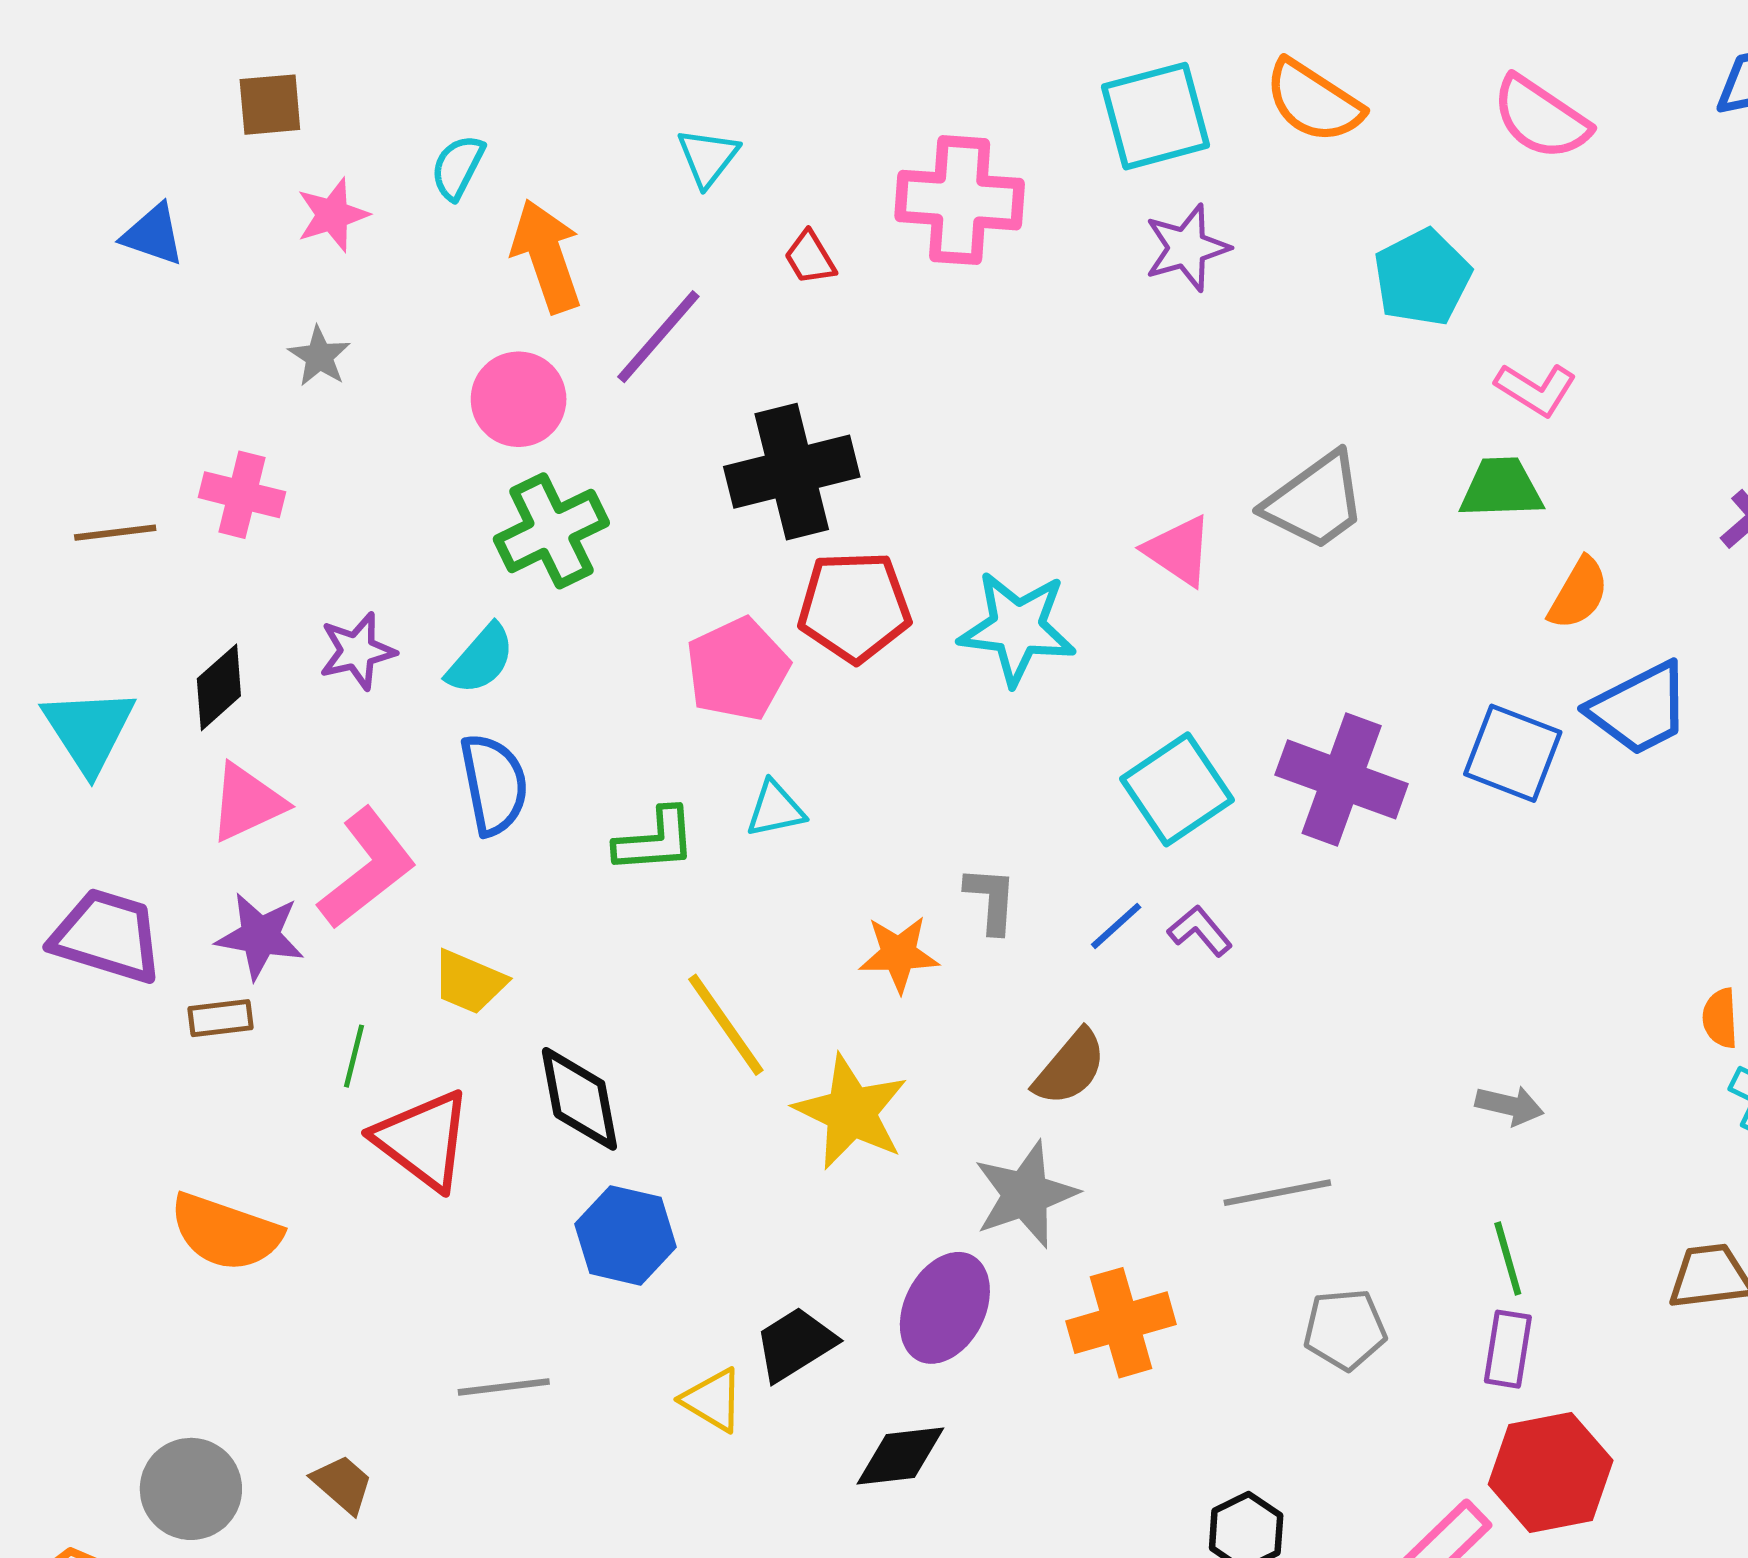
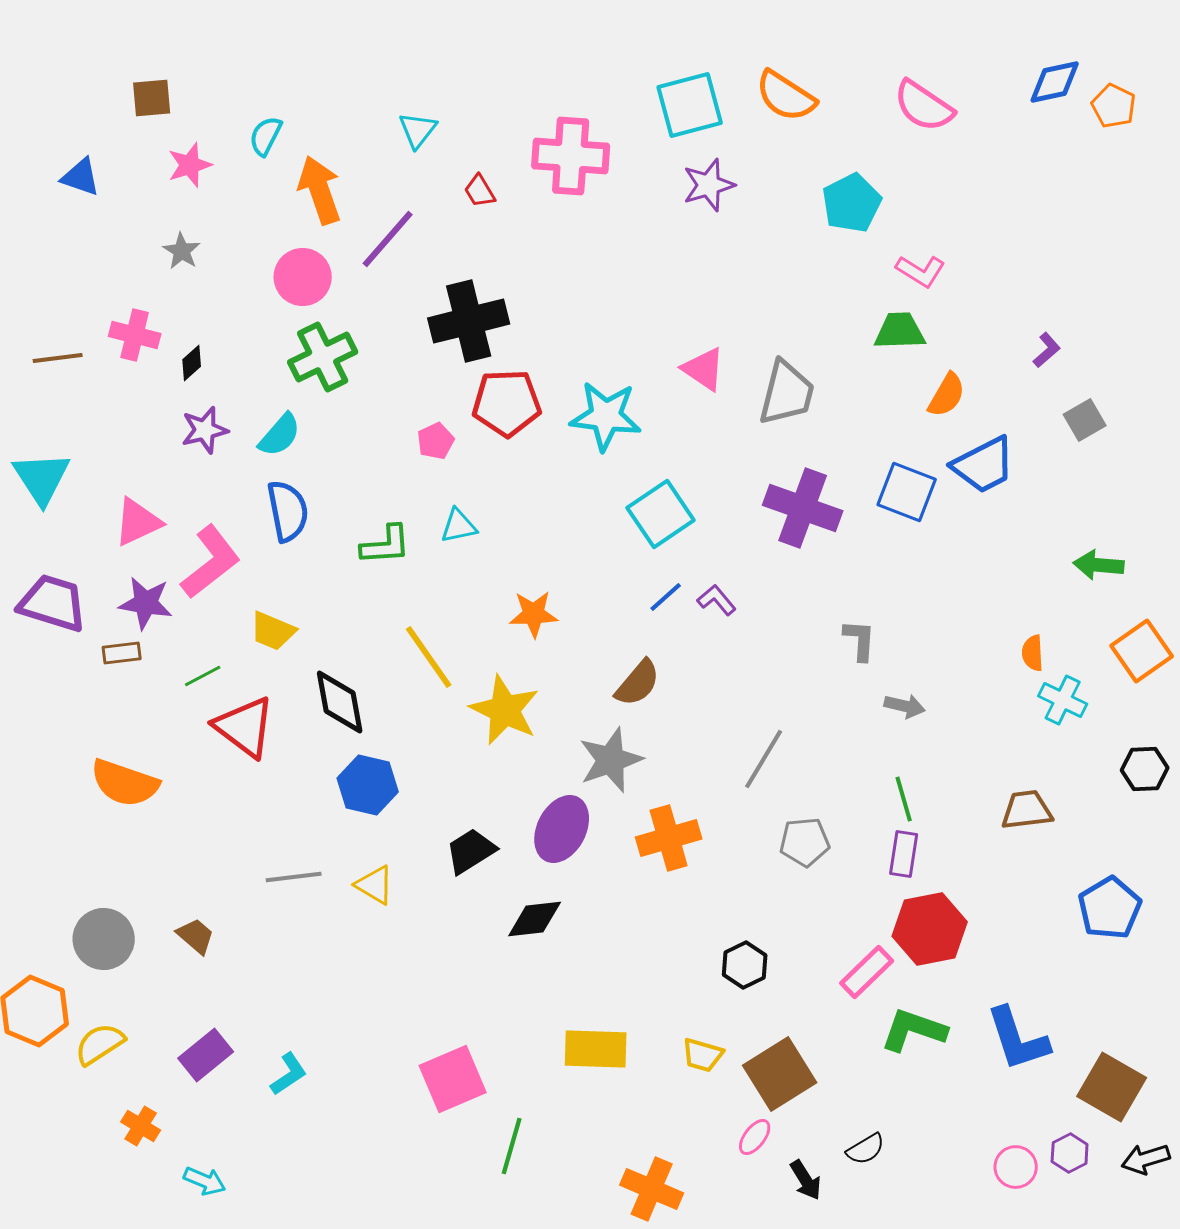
gray trapezoid: (1315, 501) -> (787, 393), moved, turned -40
pink pentagon: (737, 669) -> (436, 441), size x0.6
black diamond: (219, 687) -> (192, 363), moved, size x0.7
cyan square: (1177, 789) -> (661, 514), moved
gray L-shape: (991, 900) -> (860, 640), moved
green line: (354, 1056) -> (203, 676), turned 48
gray line: (1277, 1193) -> (764, 759), turned -48
yellow triangle: (713, 1400) -> (375, 885), moved

